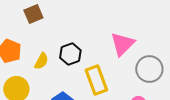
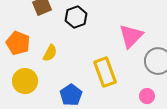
black hexagon: (70, 54) -> (76, 17), moved

